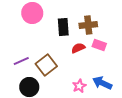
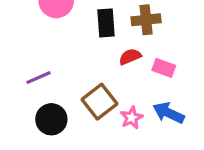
pink rectangle: (99, 45) -> (164, 68), moved
brown square: (46, 65) -> (100, 102), moved

